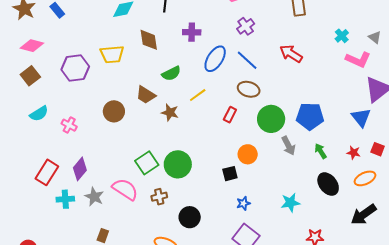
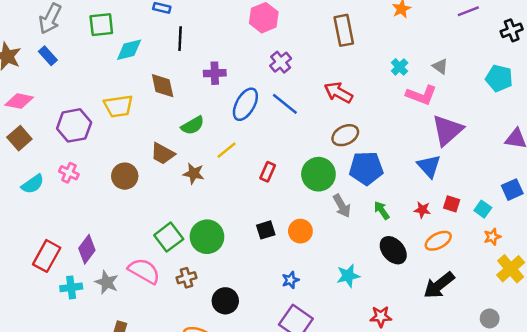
brown ellipse: (249, 89) -> (345, 135), moved, turned -40
pink cross: (69, 125) -> (69, 173), moved
orange circle: (248, 154) -> (300, 231), moved
black square: (230, 174) -> (266, 230), moved

